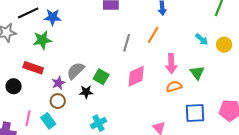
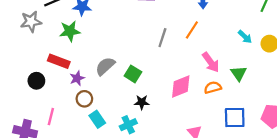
pink arrow: (171, 64) -> (211, 62), turned -36
pink diamond: (136, 76) -> (181, 86), moved
purple star: (58, 83) -> (77, 78), moved
black star: (86, 92) -> (142, 102), moved
cyan rectangle: (48, 121) -> (97, 119), moved

